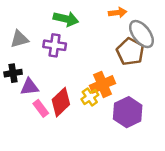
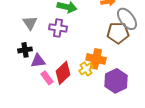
gray triangle: (19, 39) -> (30, 23), turned -49
brown pentagon: (130, 52) -> (118, 33), turned -30
orange cross: (102, 84) -> (96, 59), turned 36

